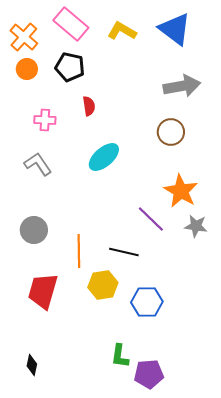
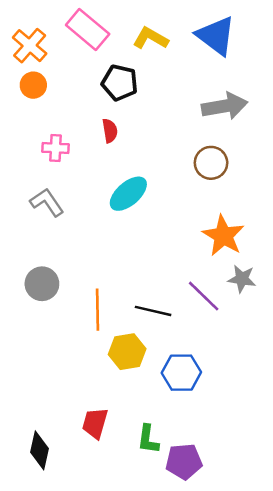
black pentagon: (70, 67) -> (120, 83), moved
purple line: (151, 219) -> (204, 296), moved
red trapezoid: (43, 291) -> (95, 423), moved, size x0.7
black diamond: (32, 365) -> (39, 450), size x1.4

